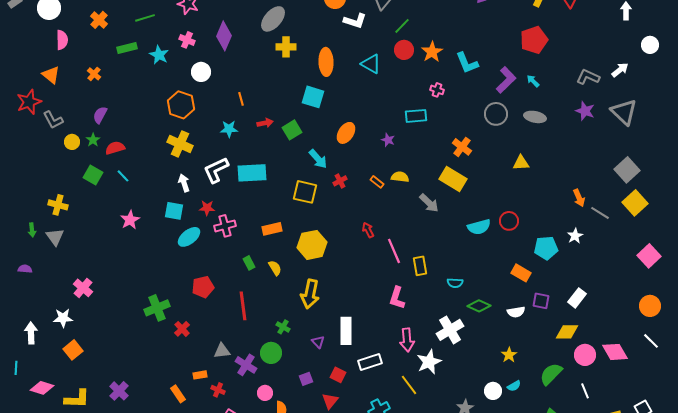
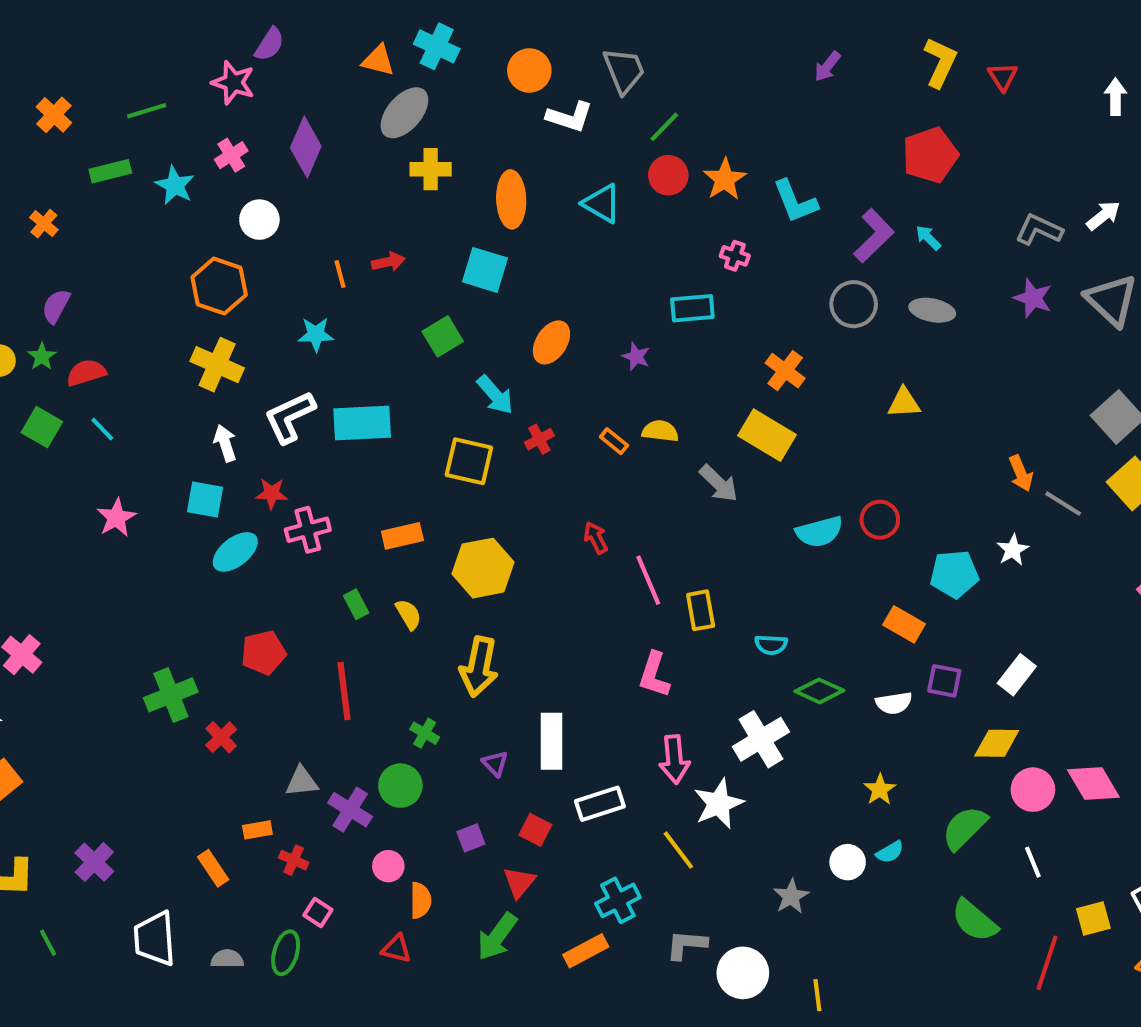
pink cross: (187, 40) -> (231, 155), turned 35
red arrow: (265, 123) -> (388, 262), moved

